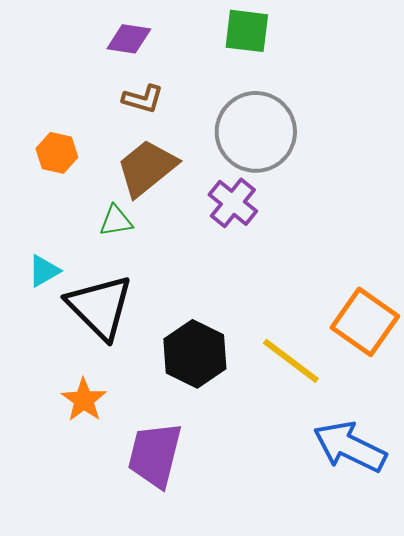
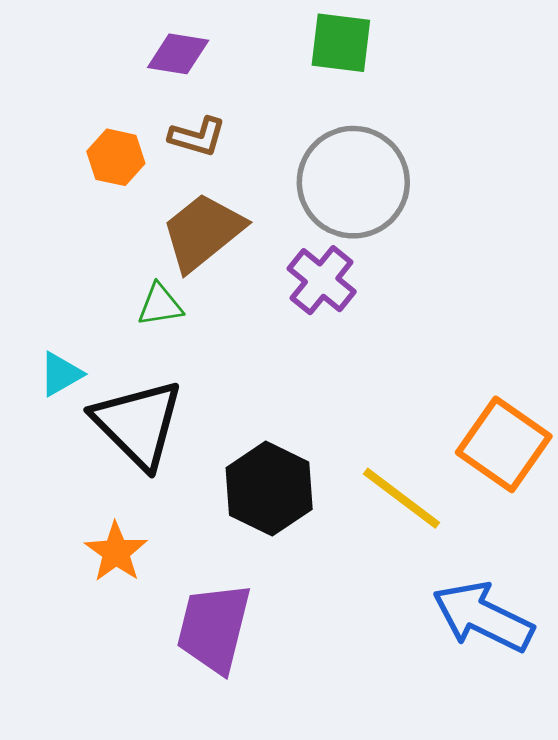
orange hexagon: (57, 153) -> (116, 157), moved

